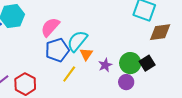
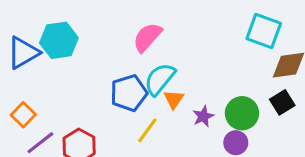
pink semicircle: (50, 27) -> (147, 37), moved
black square: (147, 63) -> (282, 102), moved

